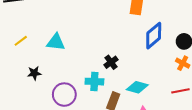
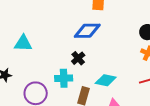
blue diamond: (154, 36) -> (87, 31), moved, turned 44

